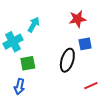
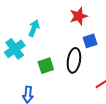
green square: (28, 63) -> (46, 66), moved

